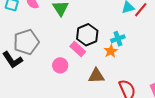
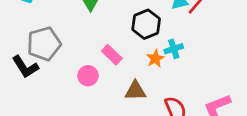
black hexagon: (87, 35) -> (146, 24), moved
cyan cross: (118, 39) -> (174, 49), moved

